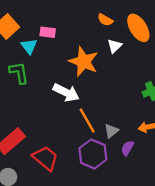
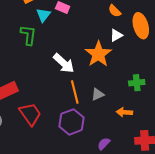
orange star: (84, 62) -> (98, 54), moved
gray triangle: (111, 131) -> (98, 94), moved
purple semicircle: (127, 148) -> (104, 144), moved

